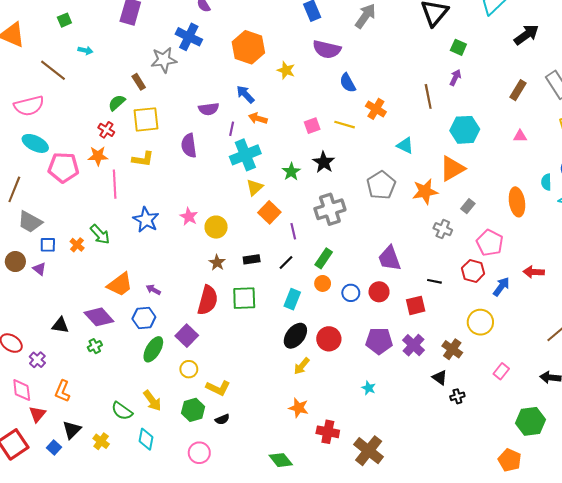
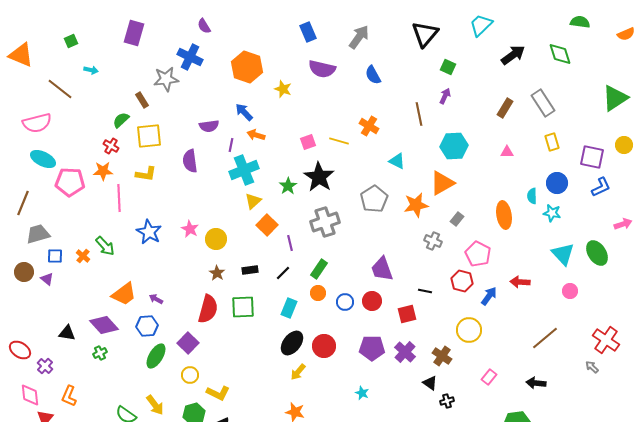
blue semicircle: (348, 83) -> (373, 75), moved
black star: (324, 162) -> (319, 177), size x1.4
gray trapezoid: (30, 222) -> (38, 234), turned 135

